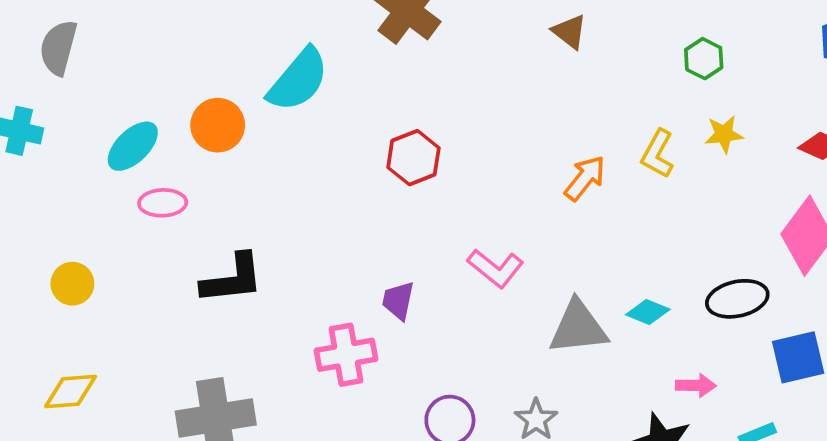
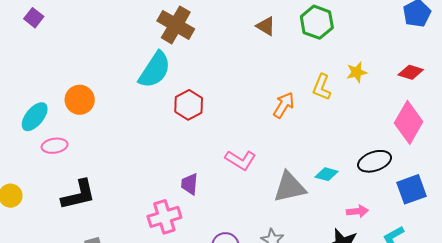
green hexagon: (704, 59) -> (317, 22), moved, size x1.5
cyan semicircle: (298, 80) -> (155, 70), moved
black L-shape: (232, 279) -> (78, 195), moved

